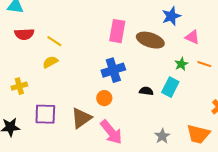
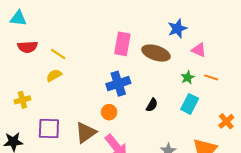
cyan rectangle: (170, 87) -> (190, 104), moved
black semicircle: (146, 91) -> (152, 105), turned 112

